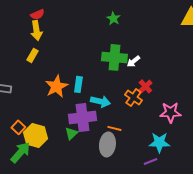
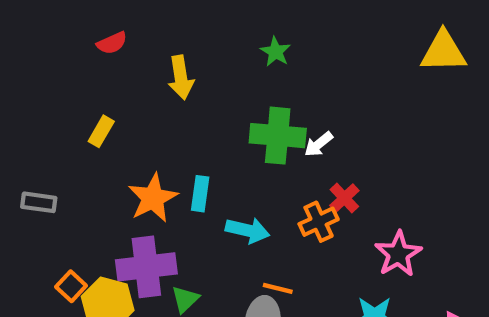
yellow arrow: (36, 30) -> (181, 77), moved
orange cross: (133, 97) -> (319, 222), turned 30
pink star: (170, 112) -> (398, 254), turned -30
purple cross: (82, 117) -> (146, 267), moved

